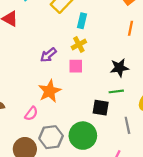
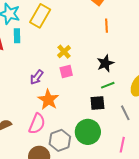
cyan rectangle: (82, 21) -> (17, 36), moved
purple arrow: (48, 55) -> (37, 77), moved
pink semicircle: (31, 114) -> (37, 124), size x1.5

